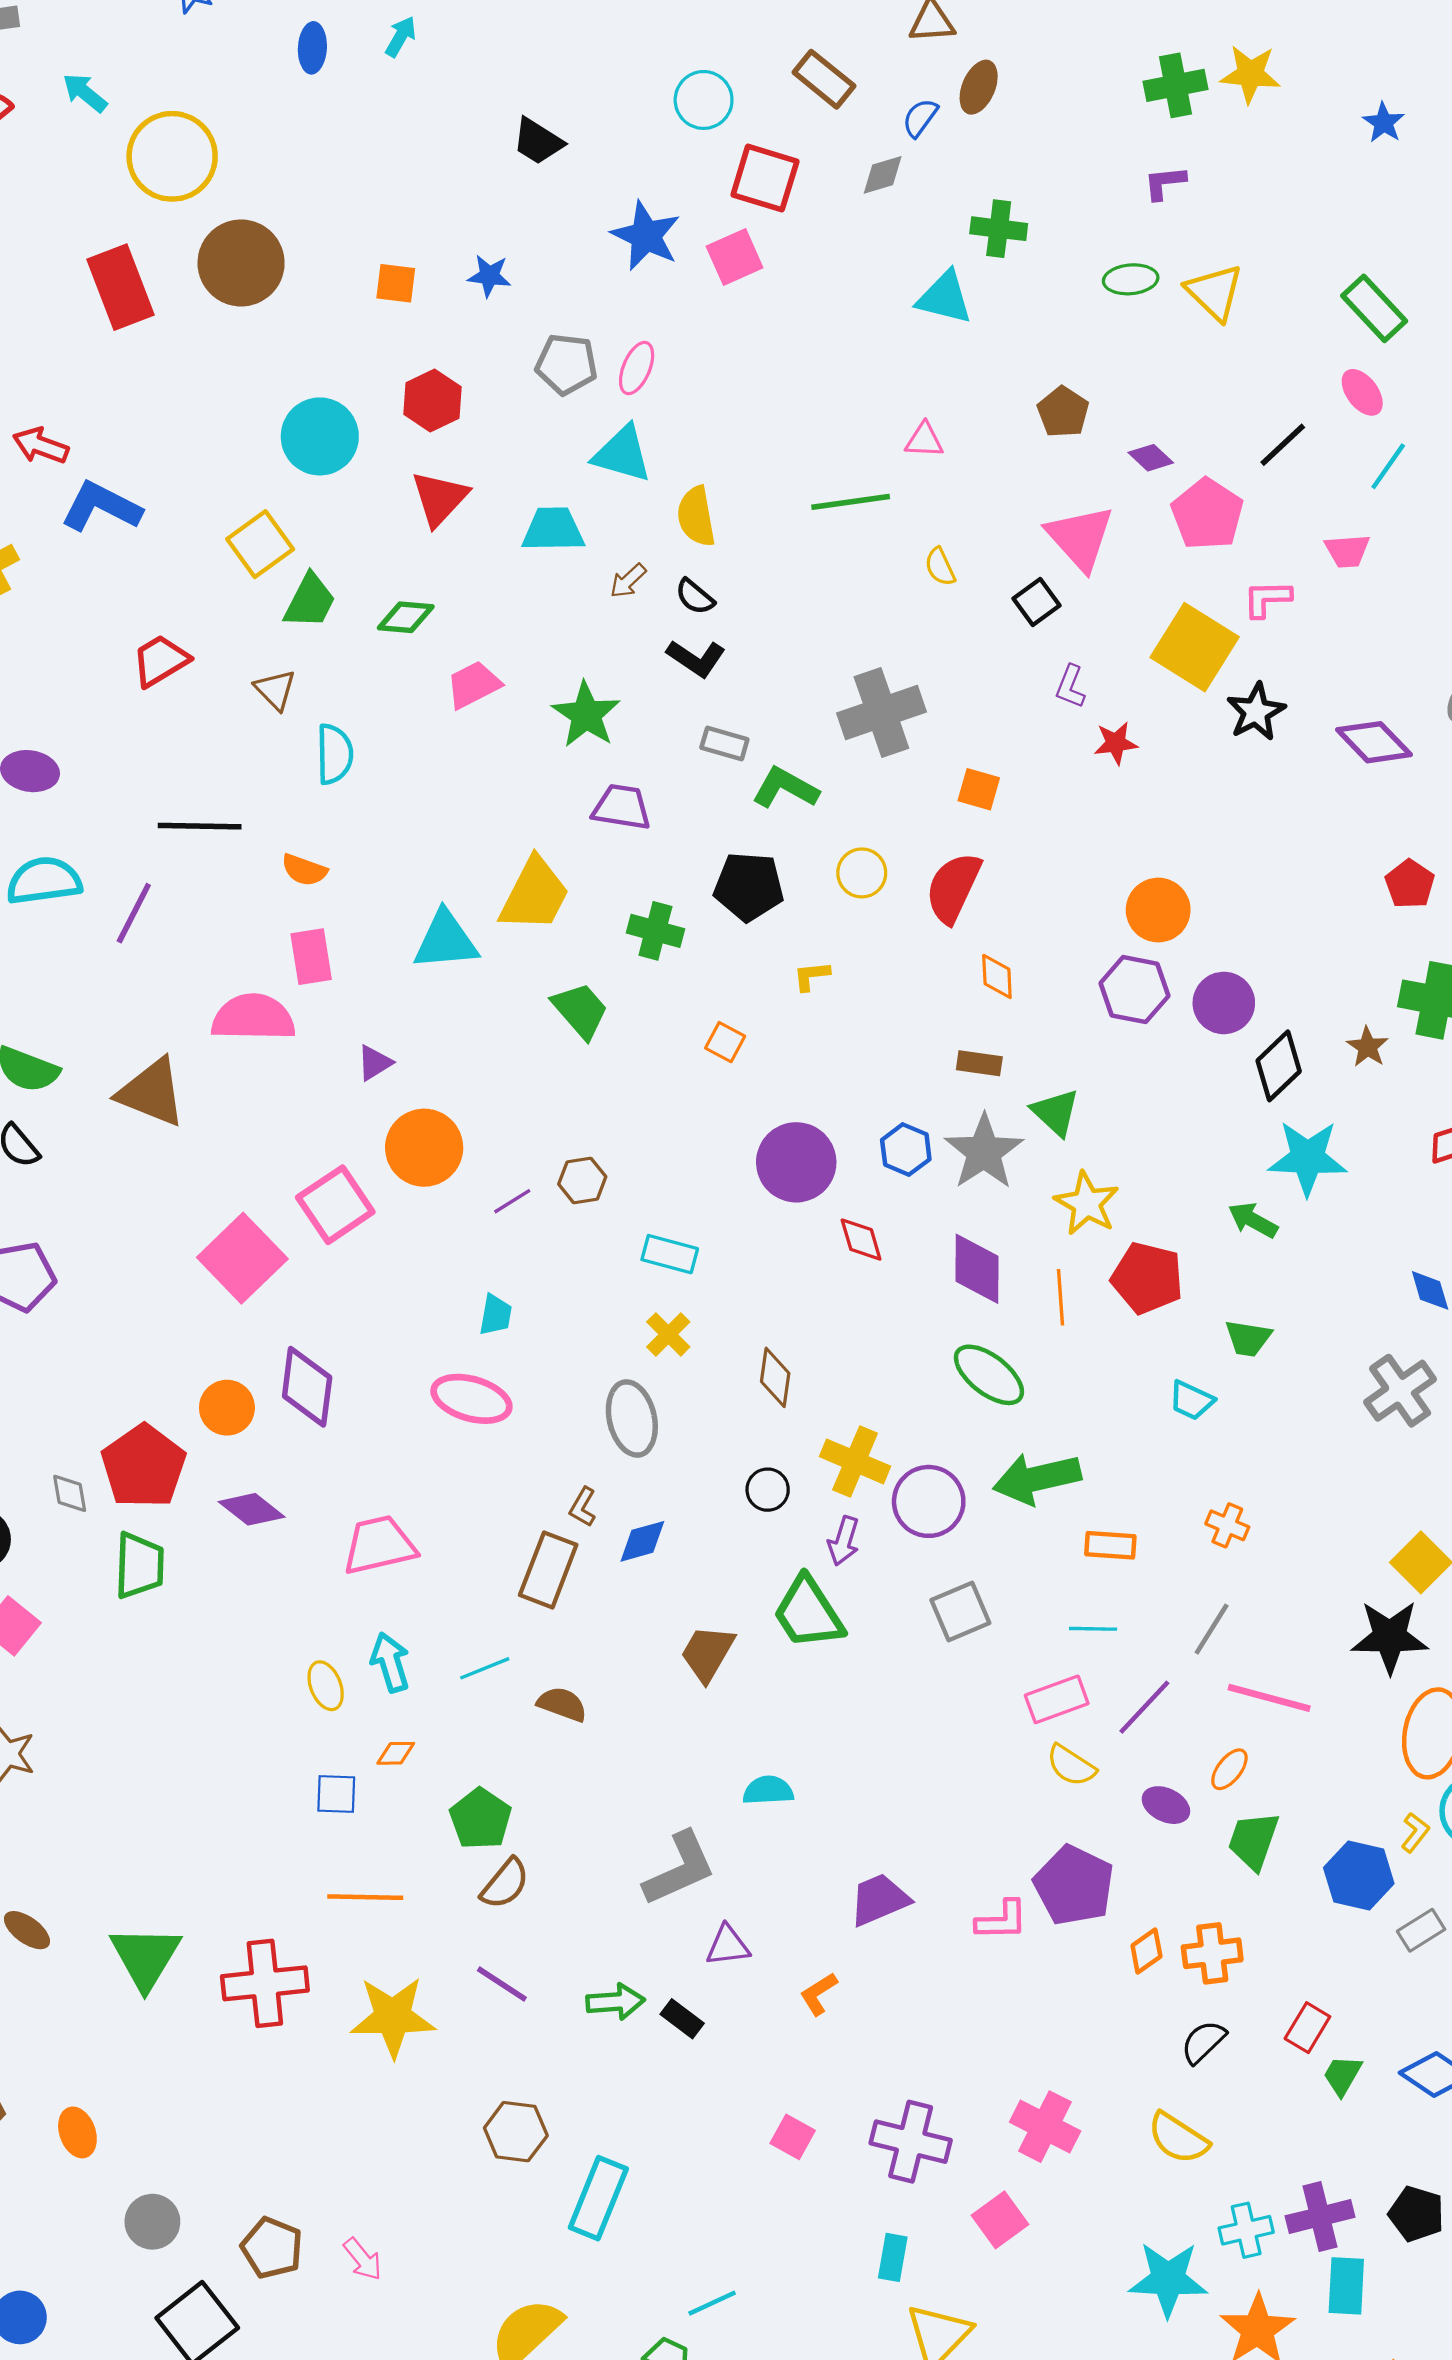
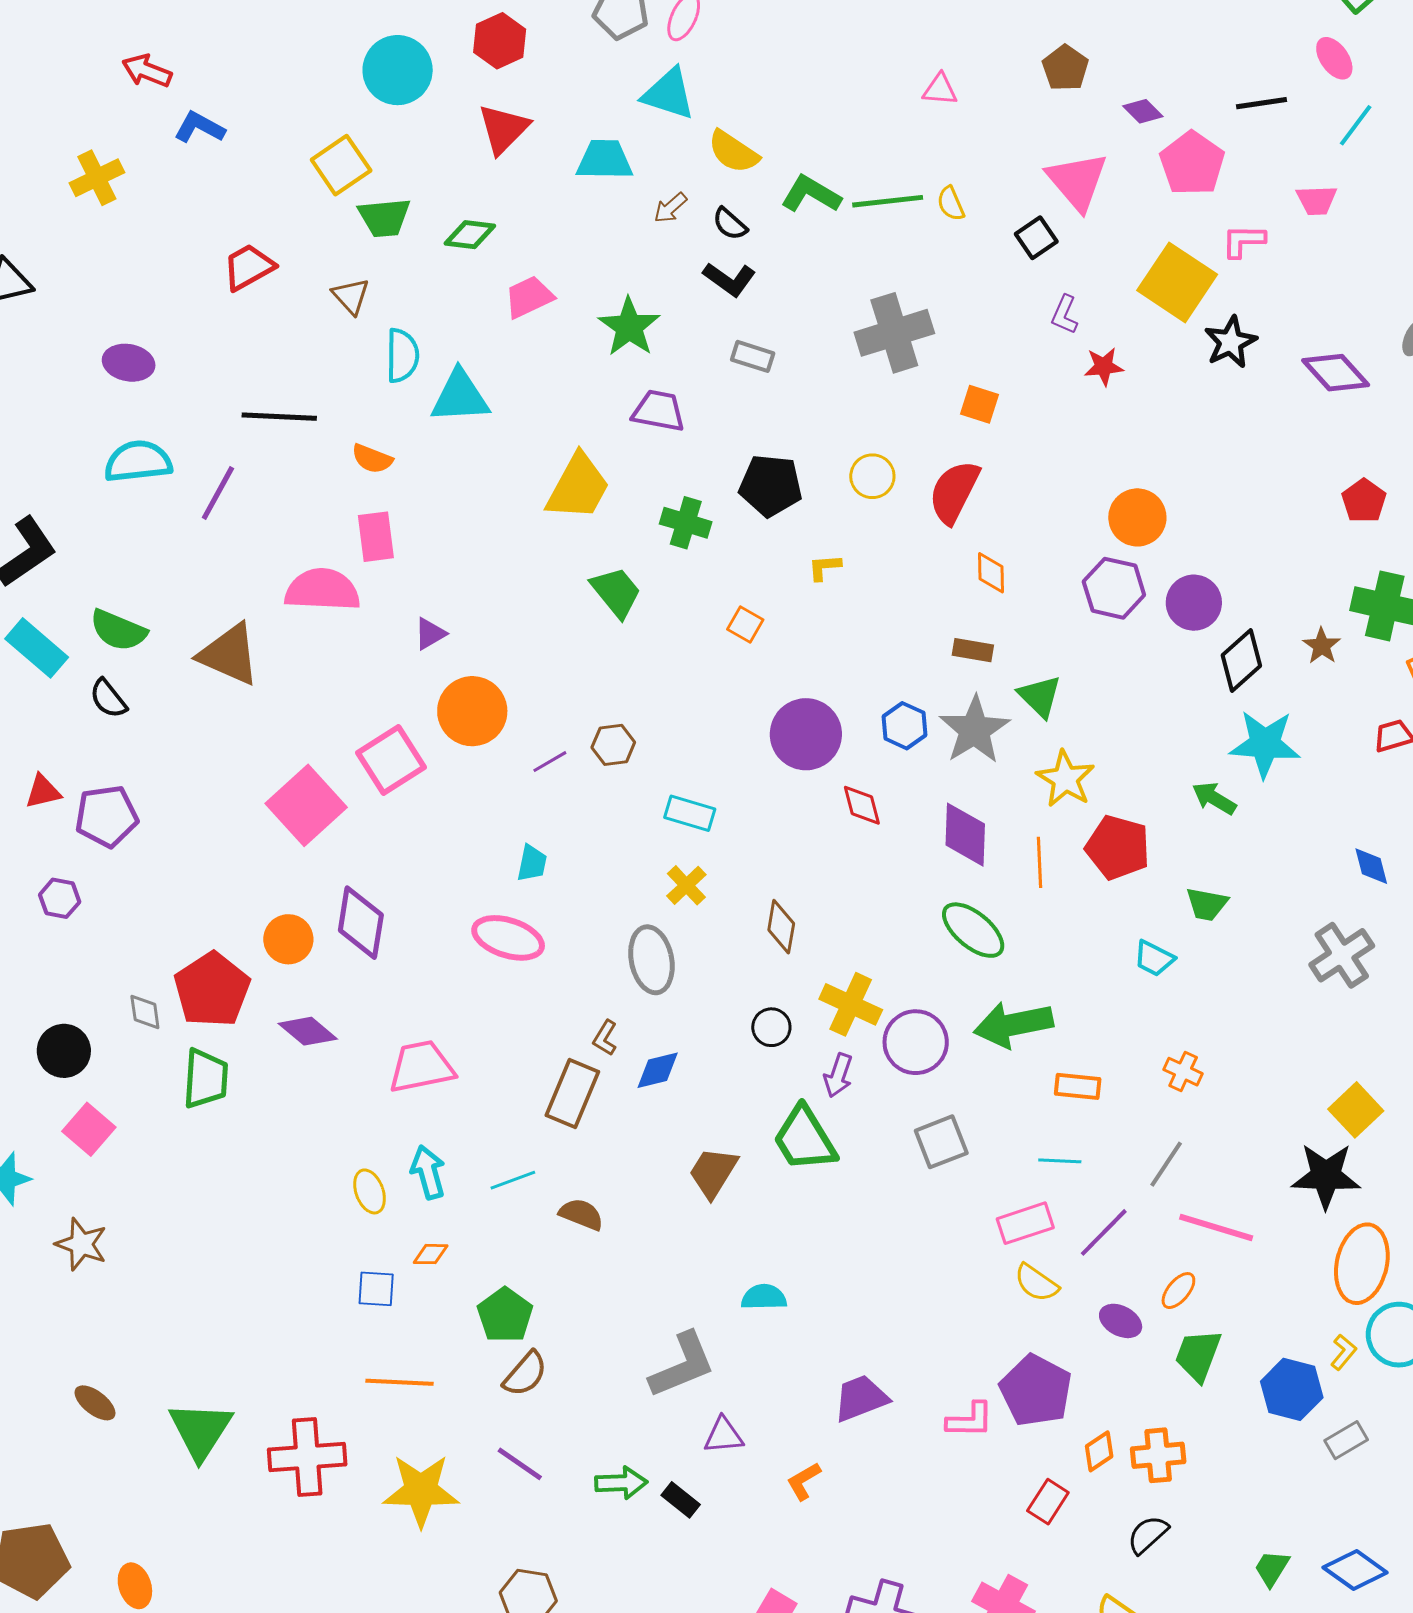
black line: (1283, 445) -> (1262, 103), turned 33
green line: (851, 502) -> (888, 201), moved
blue L-shape: (101, 507) -> (200, 127), size x0.7
yellow semicircle: (696, 516) -> (733, 152), turned -48
green trapezoid: (310, 601) -> (384, 218), turned 56
green L-shape: (785, 788) -> (811, 194), moved
cyan triangle: (446, 940) -> (460, 397), moved
red rectangle: (1307, 2028) -> (1048, 1502), moved

